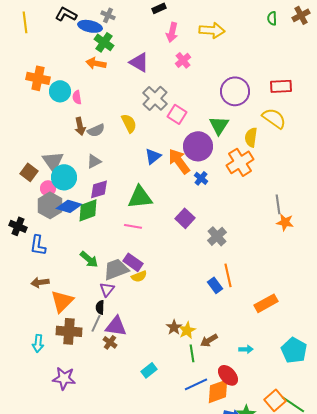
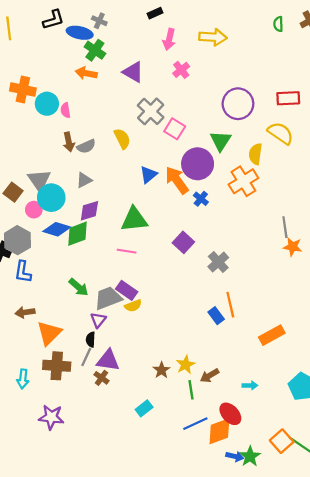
black L-shape: (66, 14) -> (53, 20), turned 135
gray hexagon: (50, 205) -> (17, 240), moved
brown star: (174, 327) -> (162, 370), moved

